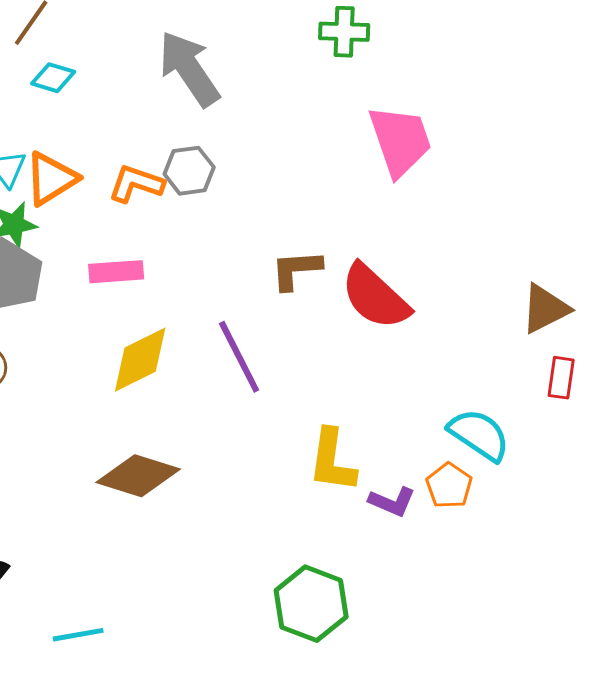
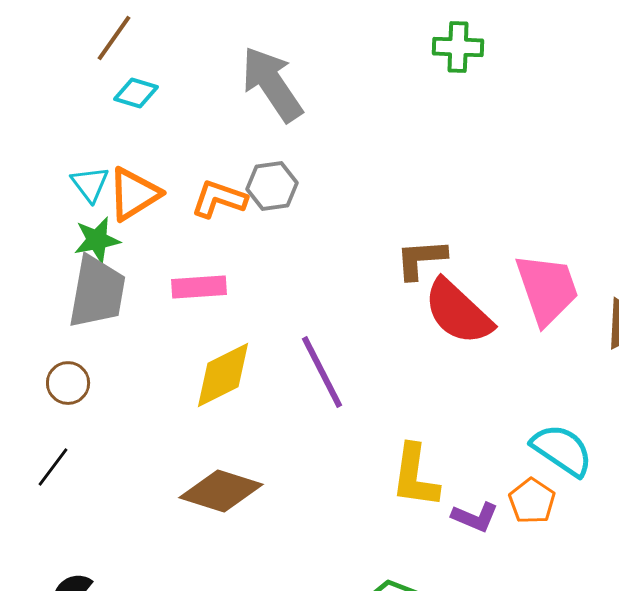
green cross: (344, 32) -> (458, 47), moved
pink trapezoid: (400, 141) -> (547, 289), moved
brown L-shape: (296, 270) -> (421, 259), moved

